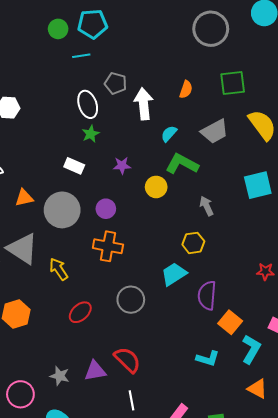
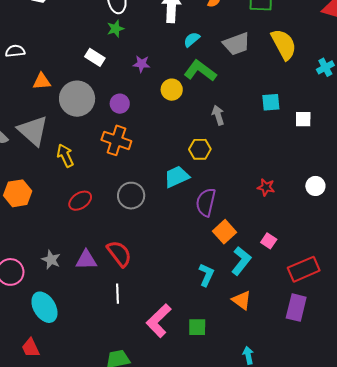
cyan square: (258, 185) -> (271, 102), size x0.7
cyan L-shape: (208, 359) -> (206, 275), moved, turned -90

